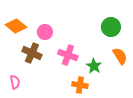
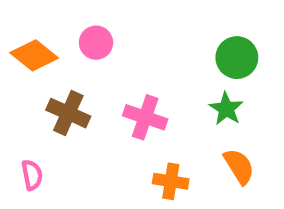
pink circle: (45, 32) -> (96, 43), moved
orange semicircle: (120, 56) -> (239, 166), moved
green star: (94, 66) -> (226, 109), moved

